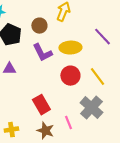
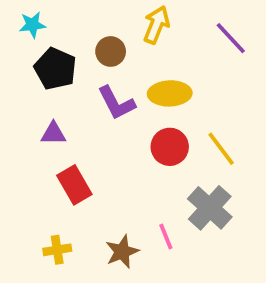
purple line: (102, 37) -> (231, 38), moved
red rectangle: (41, 105) -> (74, 185), moved
brown star: (45, 131) -> (122, 252), turned 30

